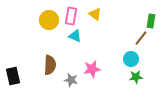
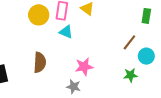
brown line: (141, 38) -> (129, 42), moved
cyan circle: (131, 59) -> (146, 56), moved
gray star: (71, 80) -> (73, 87), moved

